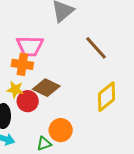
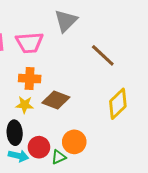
pink trapezoid: (30, 46) -> (29, 43), moved
red circle: (28, 101) -> (39, 147), moved

